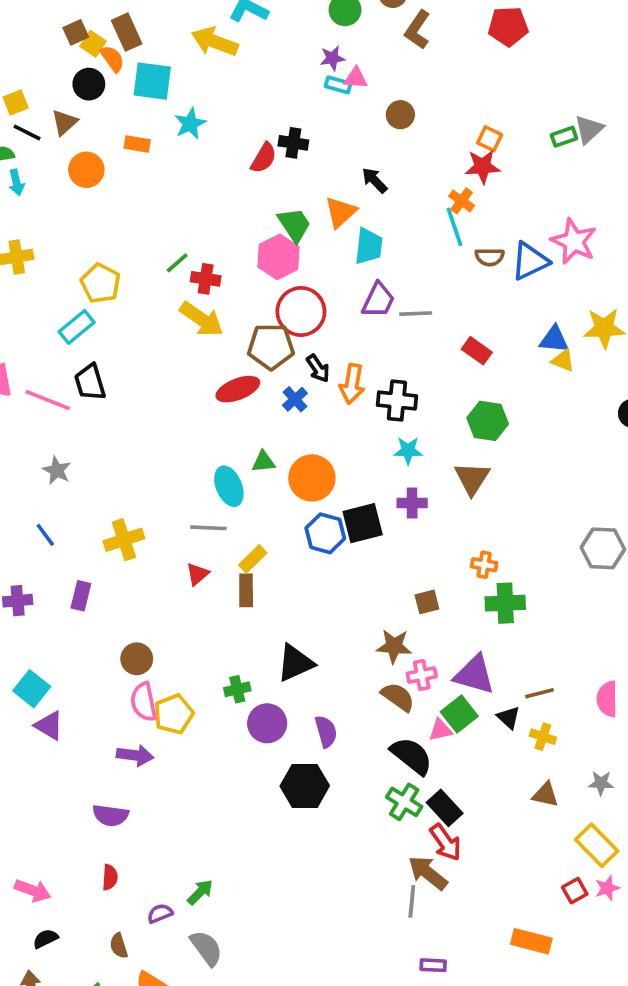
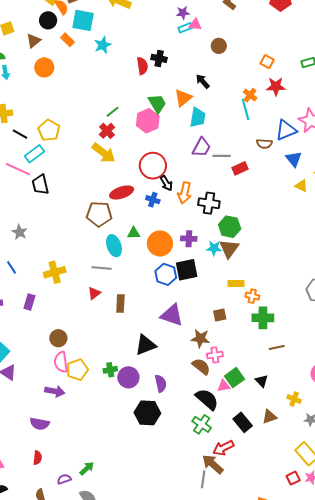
cyan rectangle: (338, 85) -> (185, 28), turned -40
black line: (27, 133) -> (20, 134), moved
orange rectangle: (137, 144) -> (68, 40), moved, turned 32
red semicircle: (264, 158) -> (142, 66), turned -42
red star: (483, 167) -> (276, 86), moved
brown semicircle: (490, 257) -> (264, 144), moved
green line: (177, 263) -> (112, 112), moved
red cross: (206, 279) -> (107, 131), turned 35
red circle: (301, 311) -> (153, 166), moved
blue triangle: (554, 339) -> (294, 159), moved, turned 42
brown pentagon: (271, 347) -> (99, 214), moved
red rectangle: (477, 351) -> (240, 168), moved, turned -63
blue cross: (295, 399) -> (153, 200), turned -32
pink line: (48, 400) -> (18, 169), moved
green hexagon: (488, 421) -> (230, 227), moved
cyan star: (408, 451) -> (214, 248), moved
brown triangle: (472, 478) -> (229, 249), moved
purple cross: (412, 503) -> (189, 239), moved
yellow rectangle: (253, 559) -> (236, 284), moved, turned 42
purple triangle: (474, 675) -> (172, 315), moved
green cross: (237, 689) -> (110, 370), moved
brown line: (539, 693) -> (277, 347), moved
yellow cross: (543, 737) -> (294, 399), moved
brown triangle: (545, 795) -> (270, 417), moved, turned -35
black rectangle: (445, 808) -> (243, 422), moved
red arrow: (445, 842) -> (223, 448), turned 95

